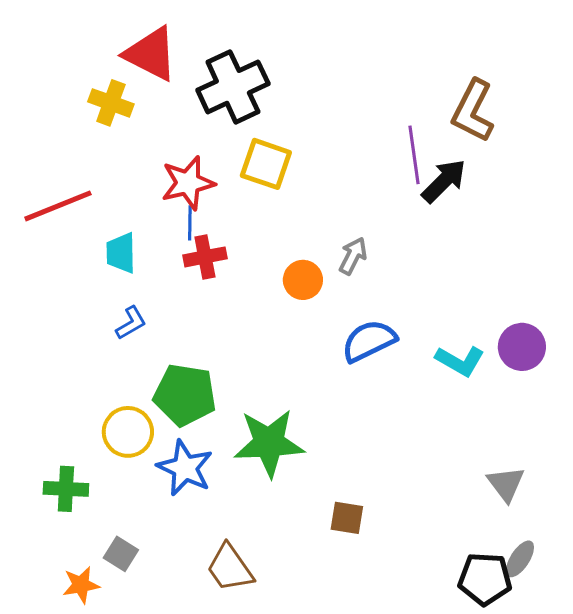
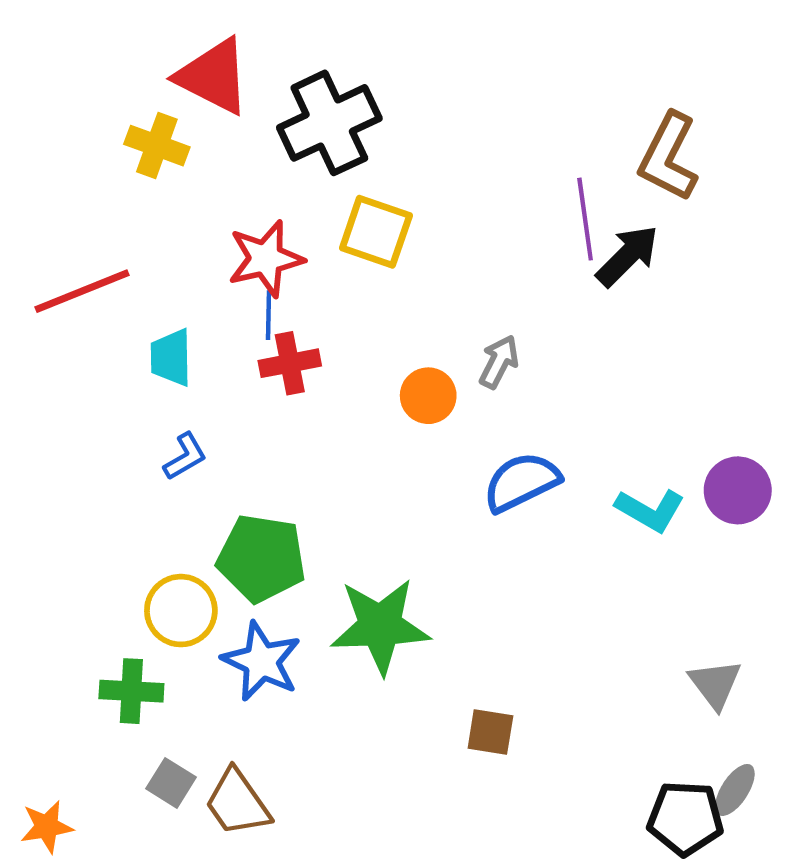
green cross: (66, 489) -> (131, 691), moved
brown trapezoid: (230, 568) -> (237, 803), moved
orange star: (81, 585) -> (47, 827), moved

